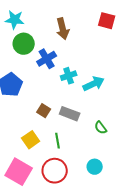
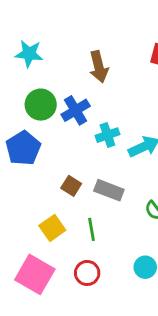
green circle: (24, 44) -> (41, 105), moved
red circle: (55, 171) -> (87, 273), size x0.7

